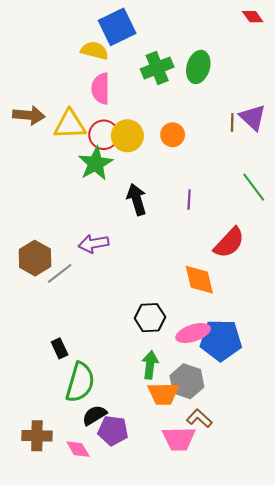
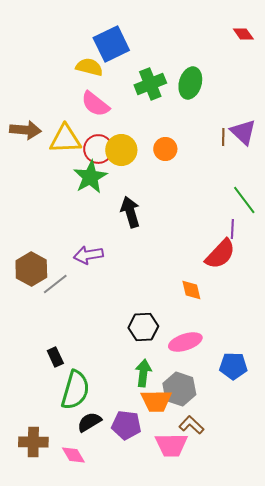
pink semicircle: (101, 89) -> (95, 104), turned -52
purple line: (189, 199) -> (232, 229), moved
orange diamond: (199, 280) -> (191, 290), size x0.7
blue pentagon: (221, 340) -> (233, 366), moved, size x0.7
purple pentagon: (113, 431) -> (126, 425), moved

